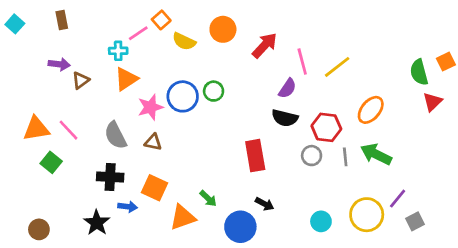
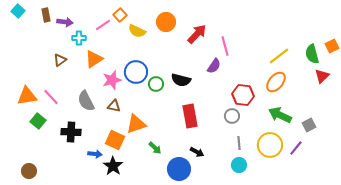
cyan square: (15, 24) -> (18, 11), moved
cyan cross: (118, 51) -> (79, 38), moved
purple arrow: (59, 64) -> (65, 22), moved
yellow line: (337, 67) -> (279, 56), moved
green circle: (214, 91) -> (156, 84), moved
black semicircle: (285, 118) -> (181, 80), moved
gray line: (345, 157) -> (239, 143), moved
black cross: (110, 177) -> (71, 132), moved
yellow circle: (367, 215) -> (270, 145), moved
orange triangle: (183, 217) -> (136, 124), moved
gray square: (415, 221) -> (309, 125), moved
black star: (97, 223) -> (113, 166), moved

